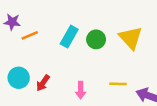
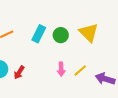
yellow line: (118, 84) -> (80, 70), turned -40
pink arrow: (81, 90) -> (61, 69), moved

